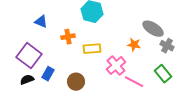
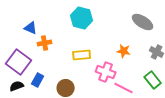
gray ellipse: (153, 29) -> (143, 22), moved
orange cross: (68, 37) -> (45, 43), moved
pink cross: (116, 66) -> (106, 72), turned -30

